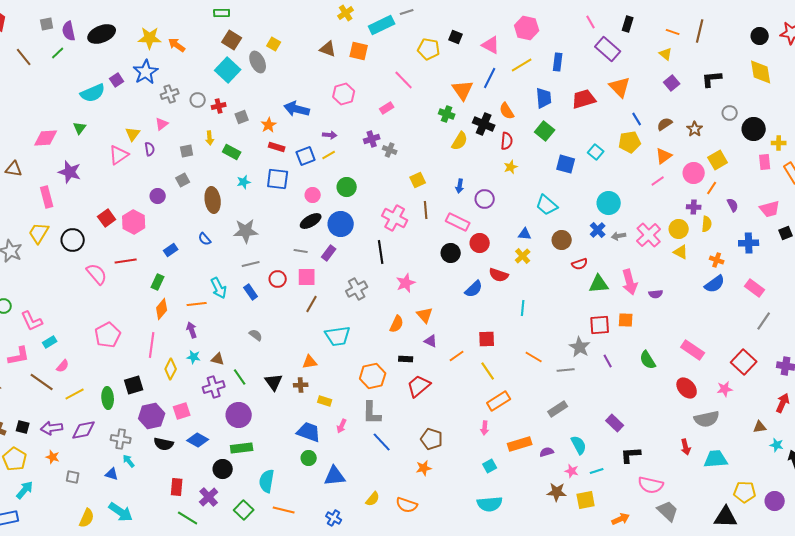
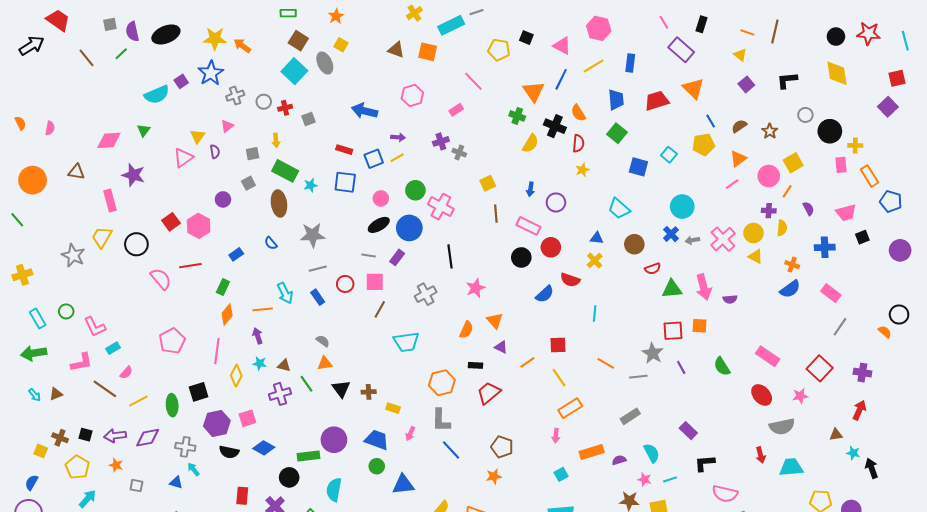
orange star: (269, 125) -> (336, 16), moved
green rectangle: (232, 152) -> (285, 171), moved, size x1.4
pink cross: (395, 218) -> (441, 207), moved
orange triangle: (310, 362) -> (325, 363), moved
purple circle: (239, 415) -> (334, 440), moved

